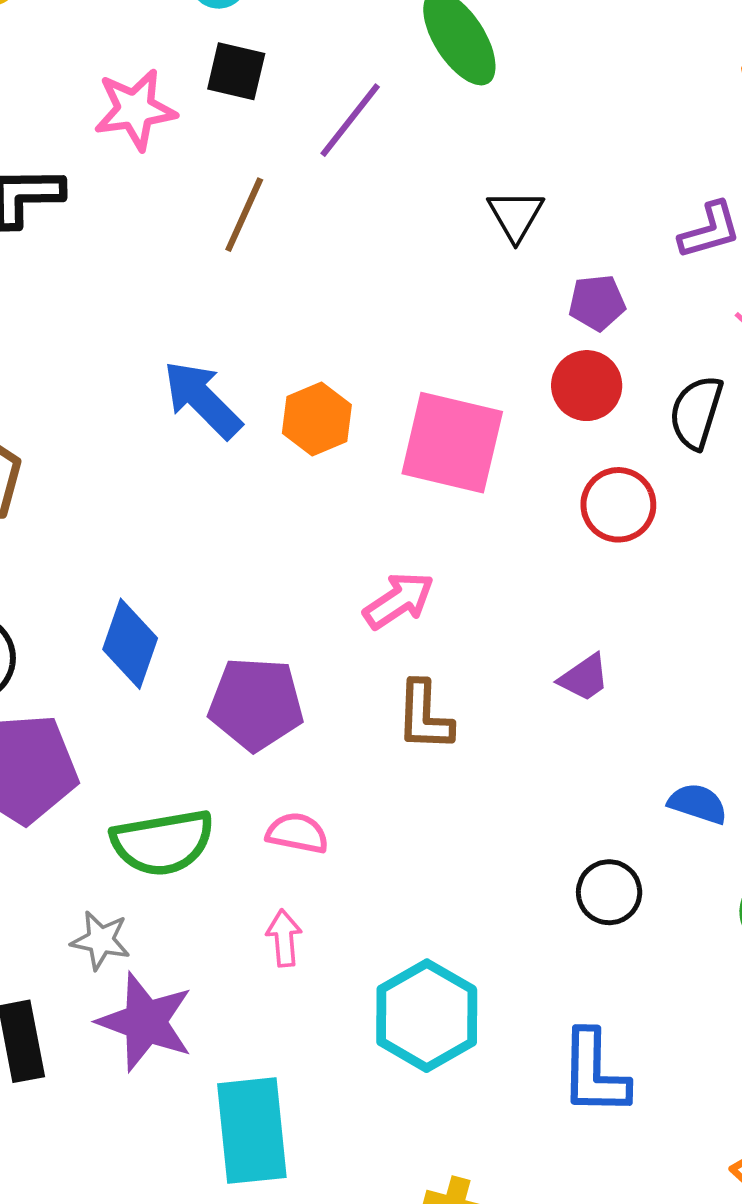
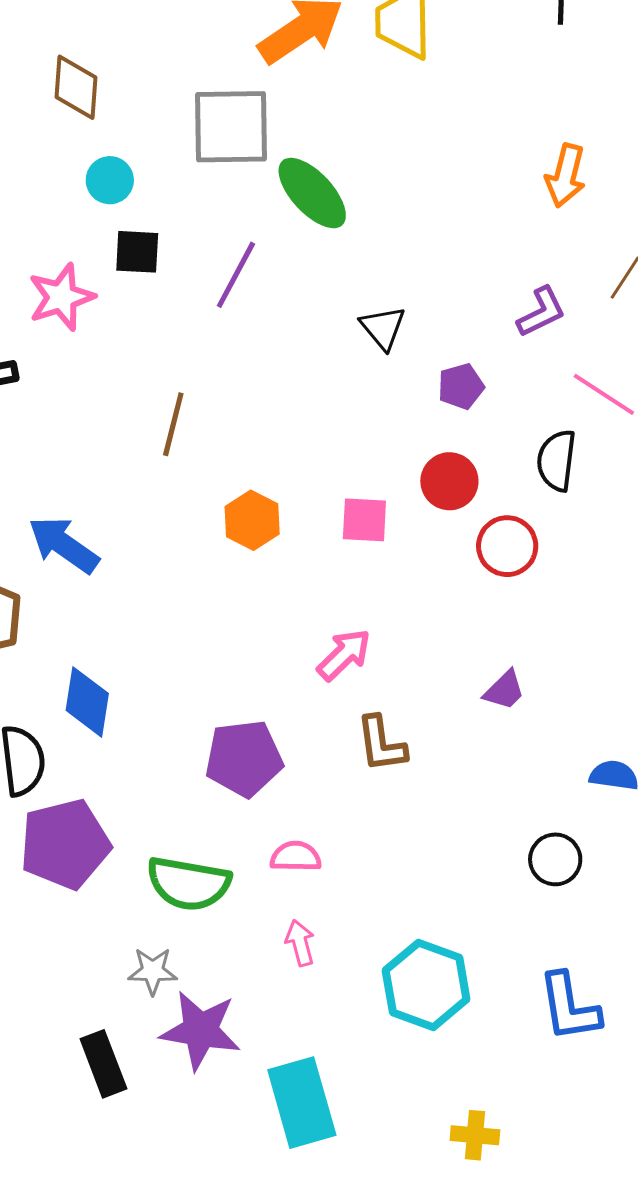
brown line: (244, 215) -> (173, 424), moved
red circle: (587, 386) -> (449, 481), moved
blue arrow: (202, 399) -> (64, 545), moved
pink square: (452, 443) -> (364, 520), size x0.6
blue diamond: (130, 644) -> (87, 702), moved
green semicircle: (163, 843) -> (189, 883), turned 30

